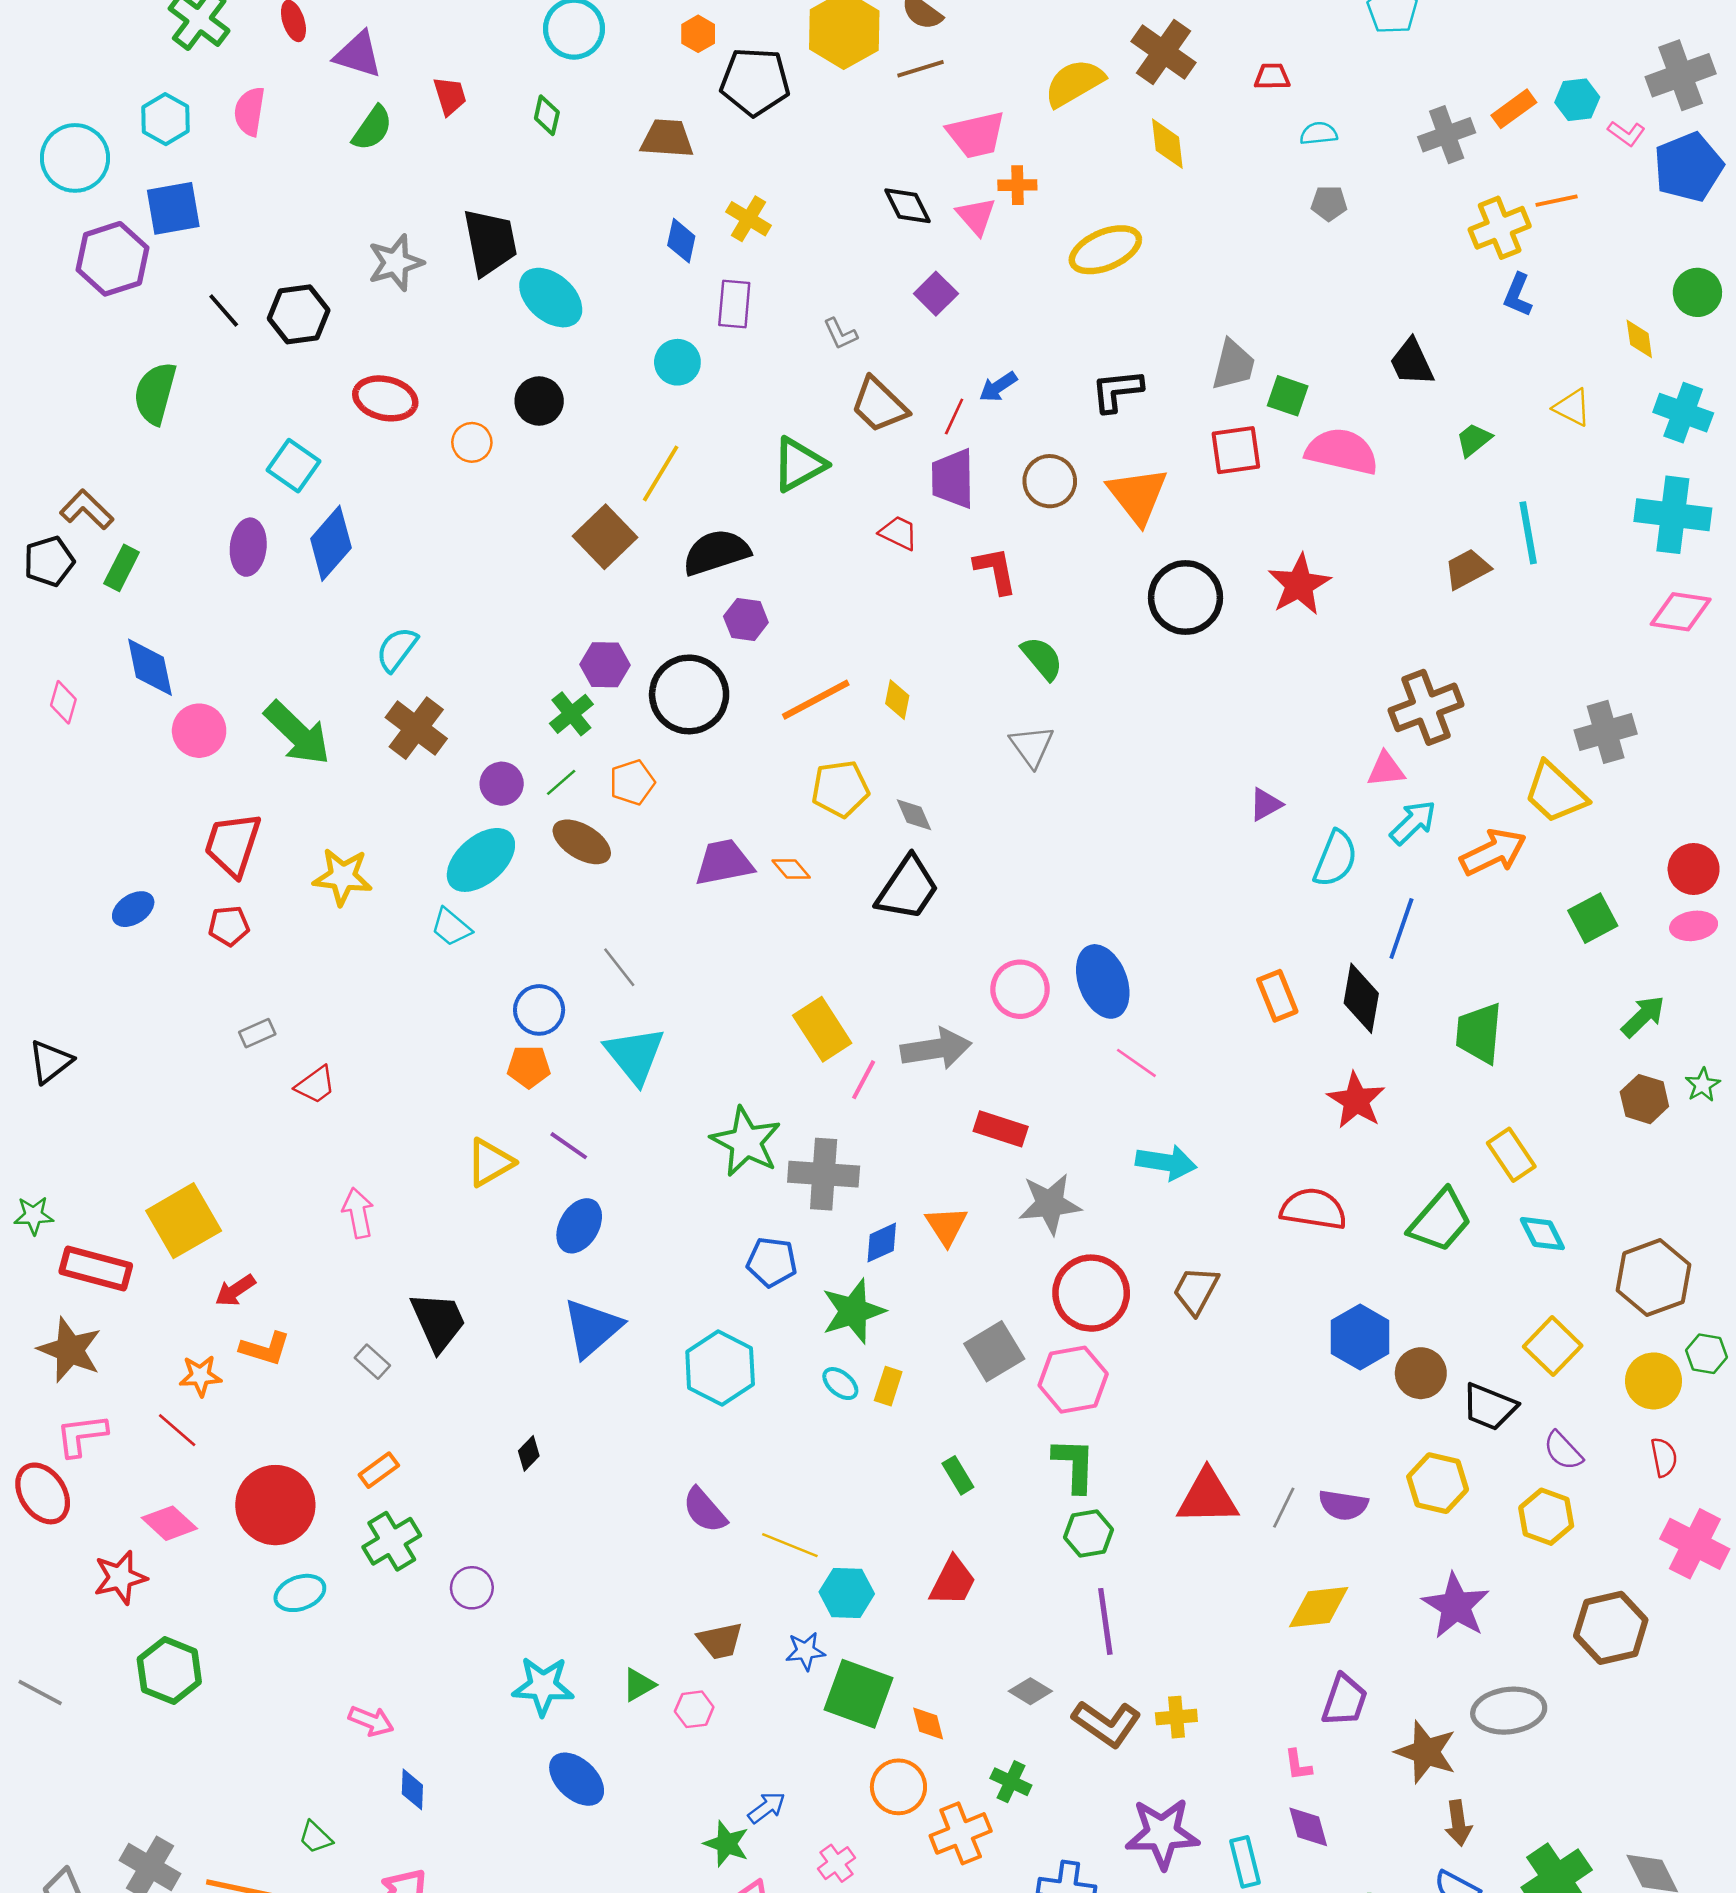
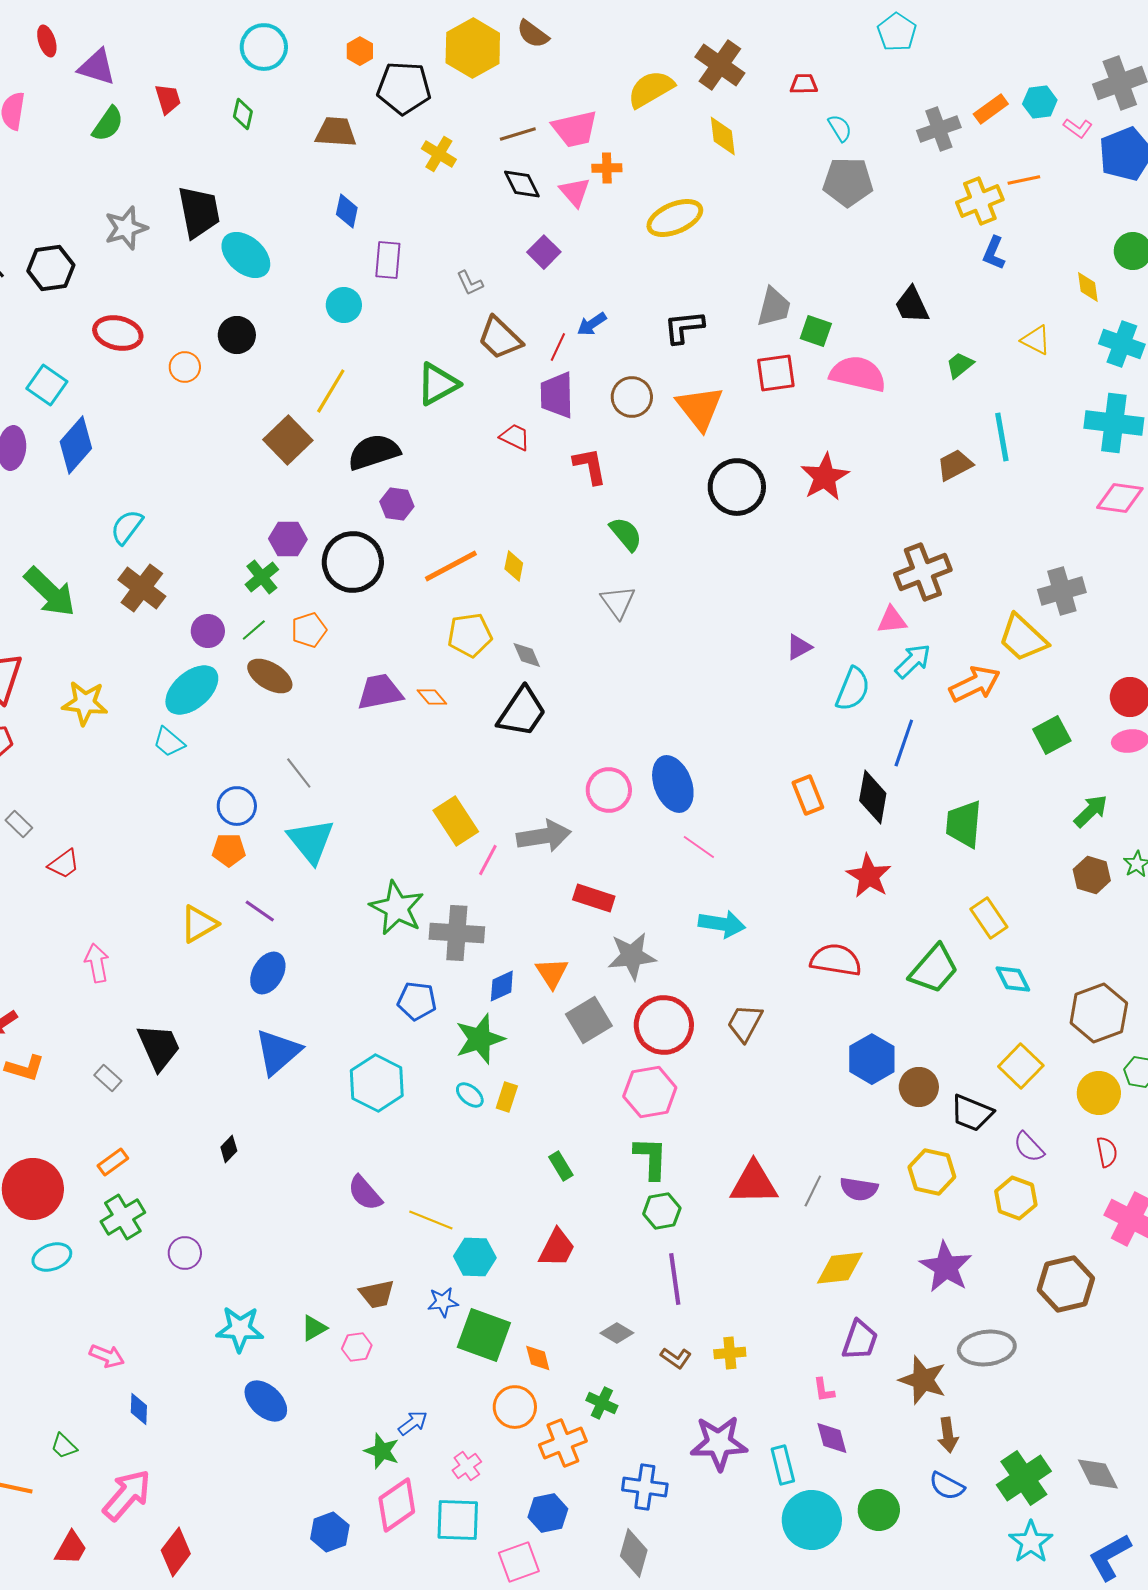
brown line: (920, 69) -> (518, 134), moved
cyan semicircle: (1319, 133) -> (840, 128), turned 64
gray pentagon: (1329, 203) -> (848, 182), size x1.8
yellow cross: (749, 219) -> (439, 154), moved
gray rectangle: (257, 1033) -> (19, 824), turned 68
gray square: (994, 1351) -> (589, 1020), moved
brown L-shape: (1107, 1724) -> (676, 1358), size x0.6

